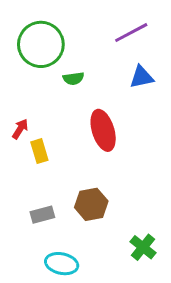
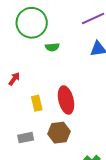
red ellipse: (103, 130) -> (66, 100), moved
yellow rectangle: (39, 151) -> (37, 103), moved

